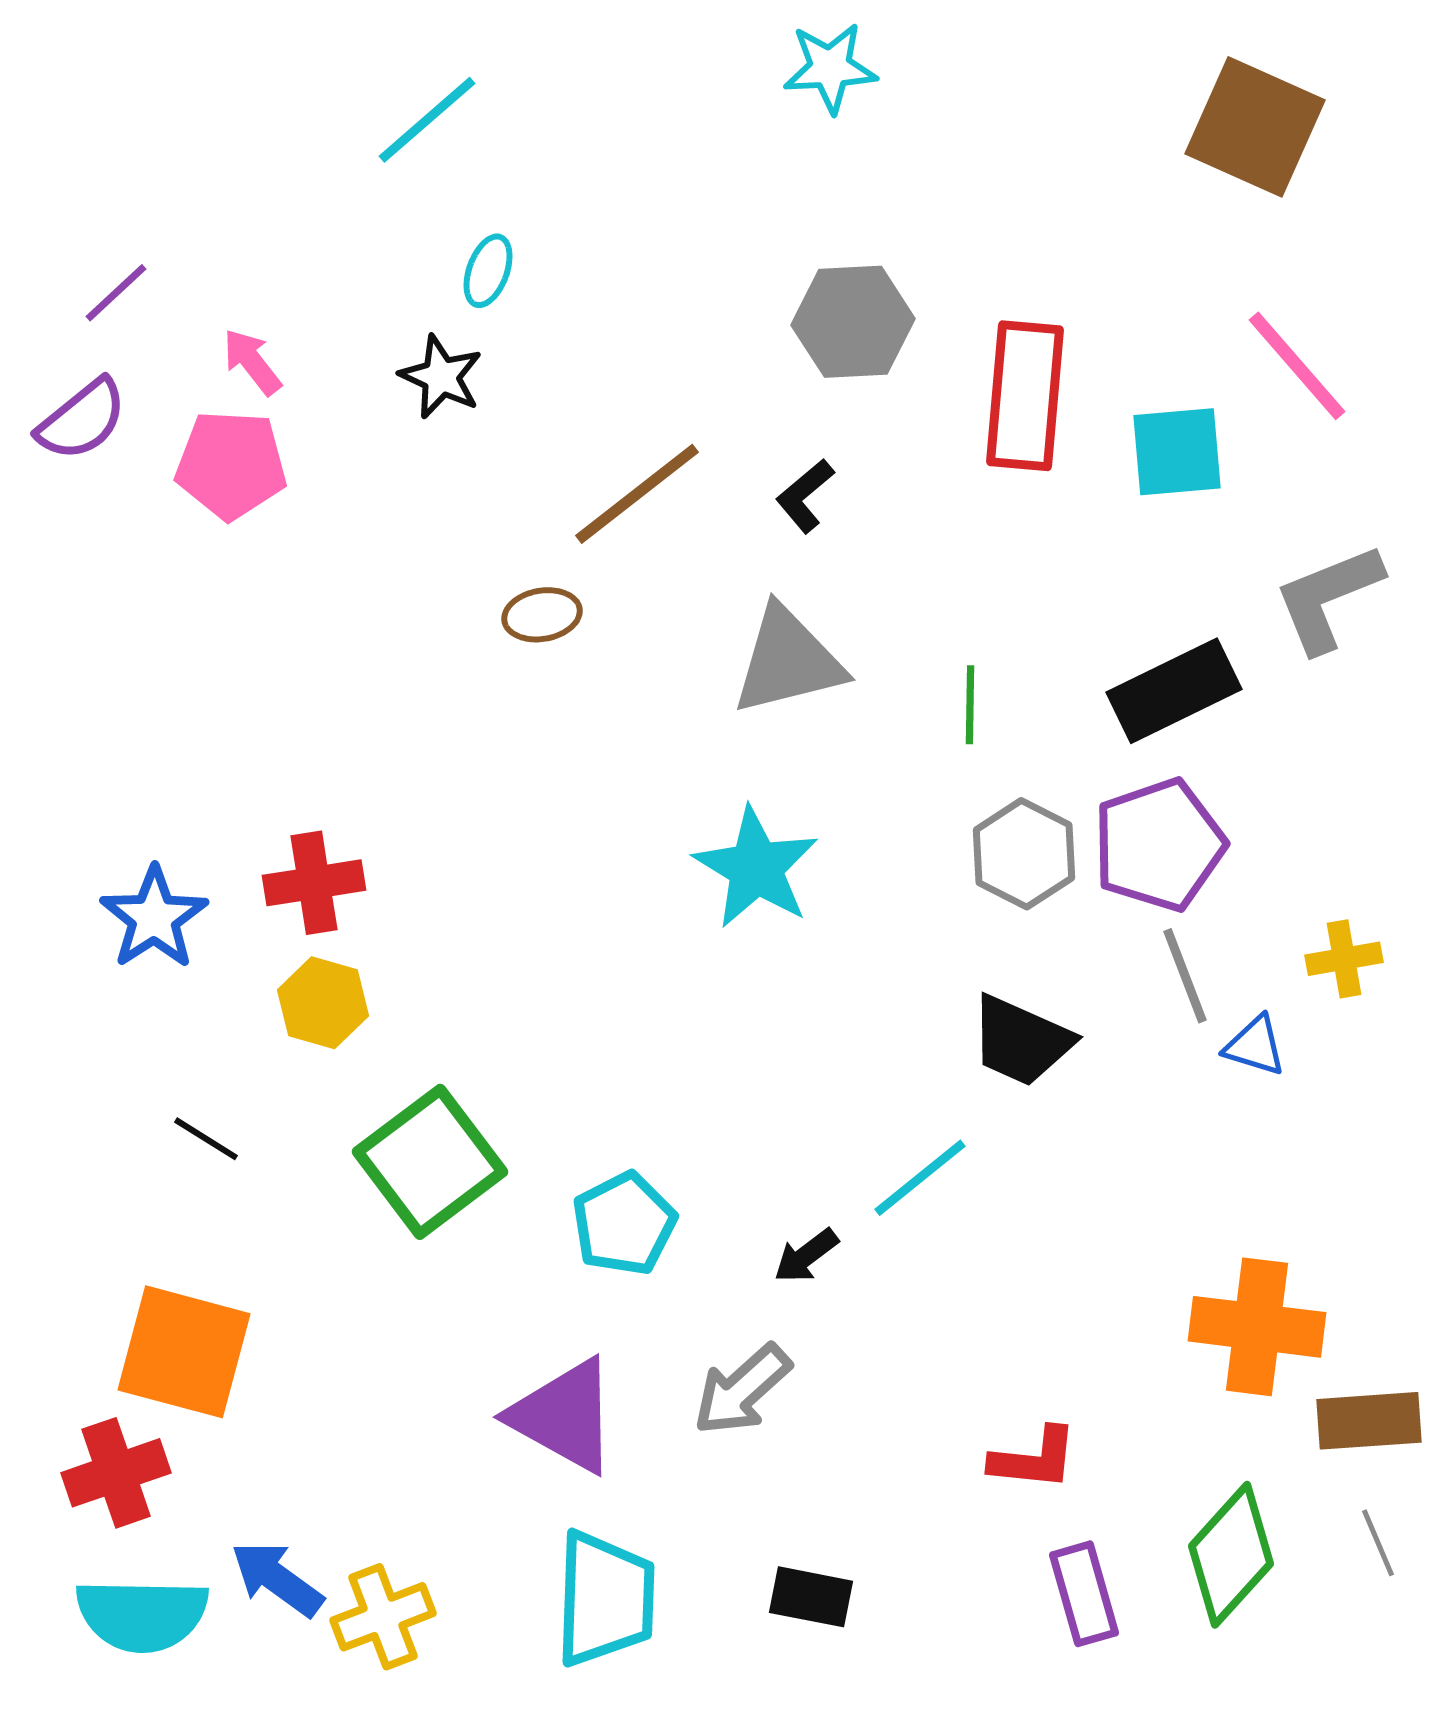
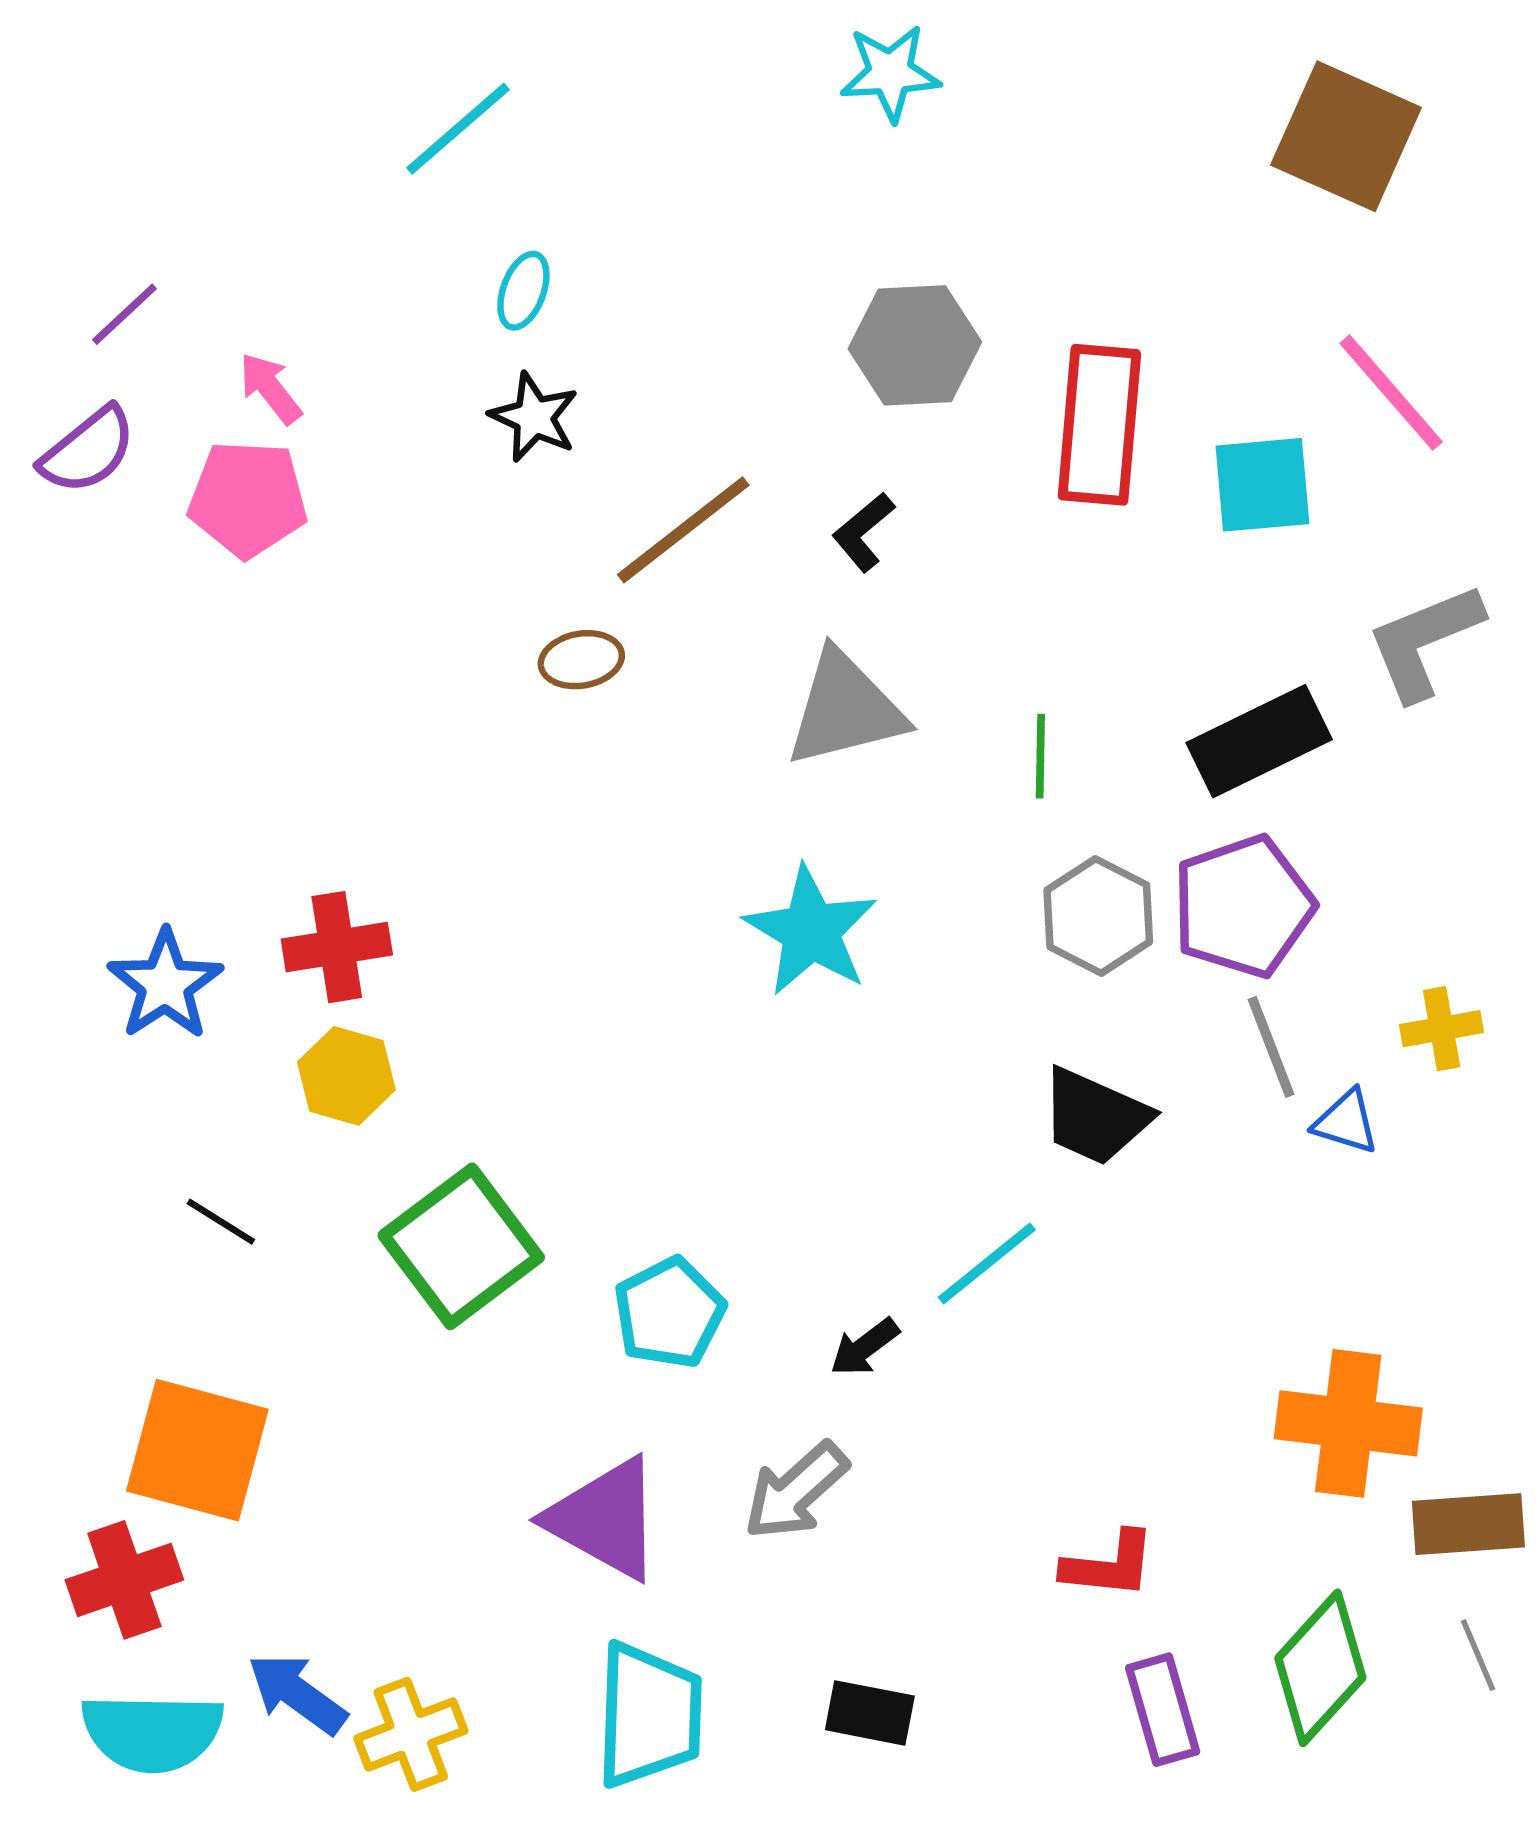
black star: (441, 377) -> (534, 417), moved

